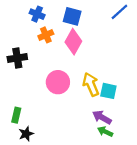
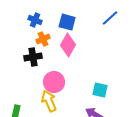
black cross: (17, 58) -> (33, 57), moved
yellow arrow: (91, 84) -> (49, 101), moved

